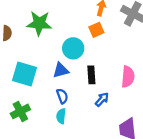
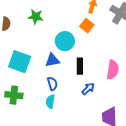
green star: (39, 23) -> (36, 17), size x0.7
orange square: (96, 30) -> (87, 26), turned -32
green cross: (20, 111) -> (14, 95), turned 30

